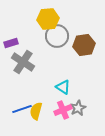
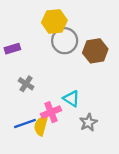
gray cross: (23, 62) -> (26, 84), moved, size x0.6
pink cross: (63, 110) -> (51, 112), moved

